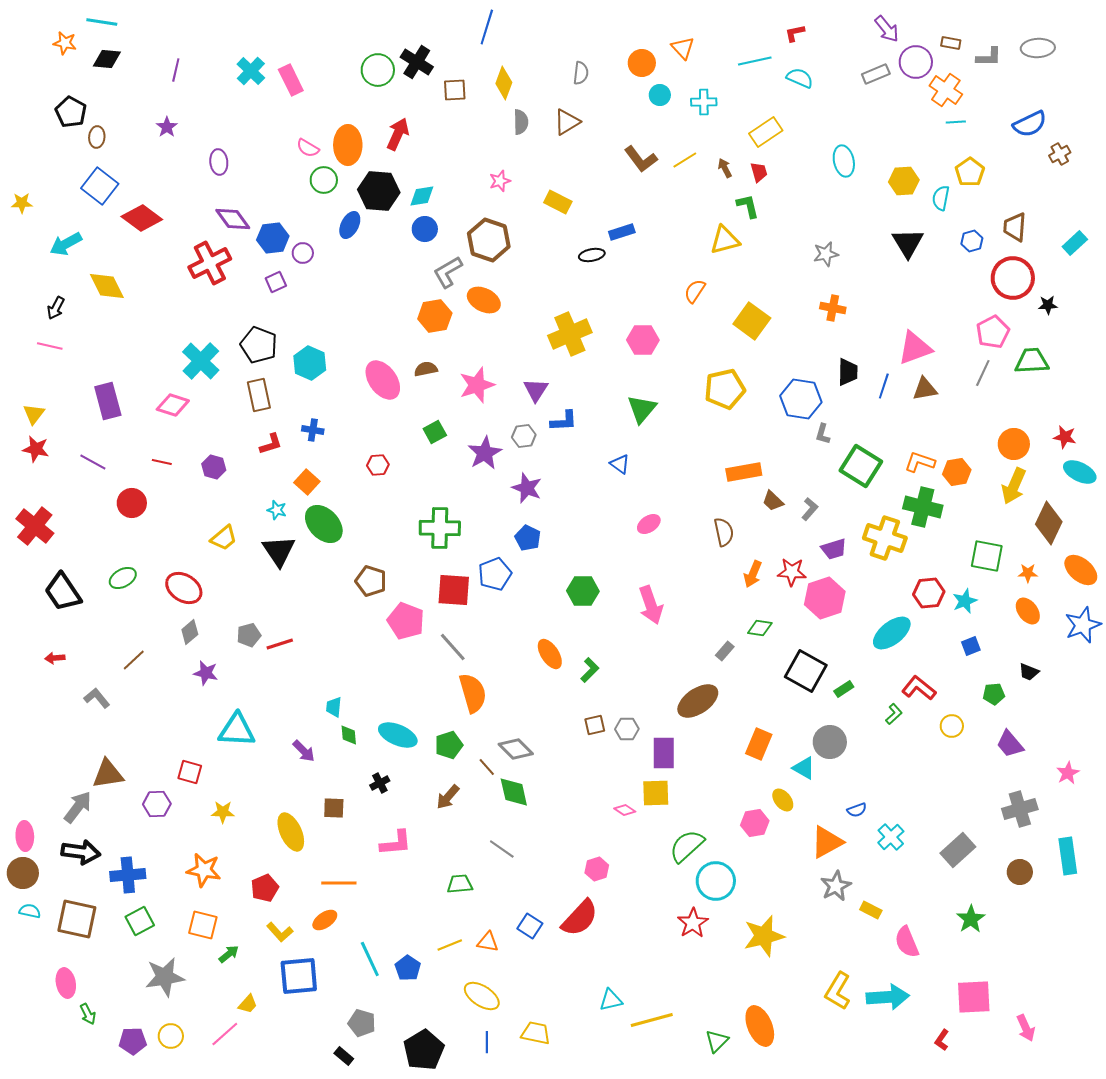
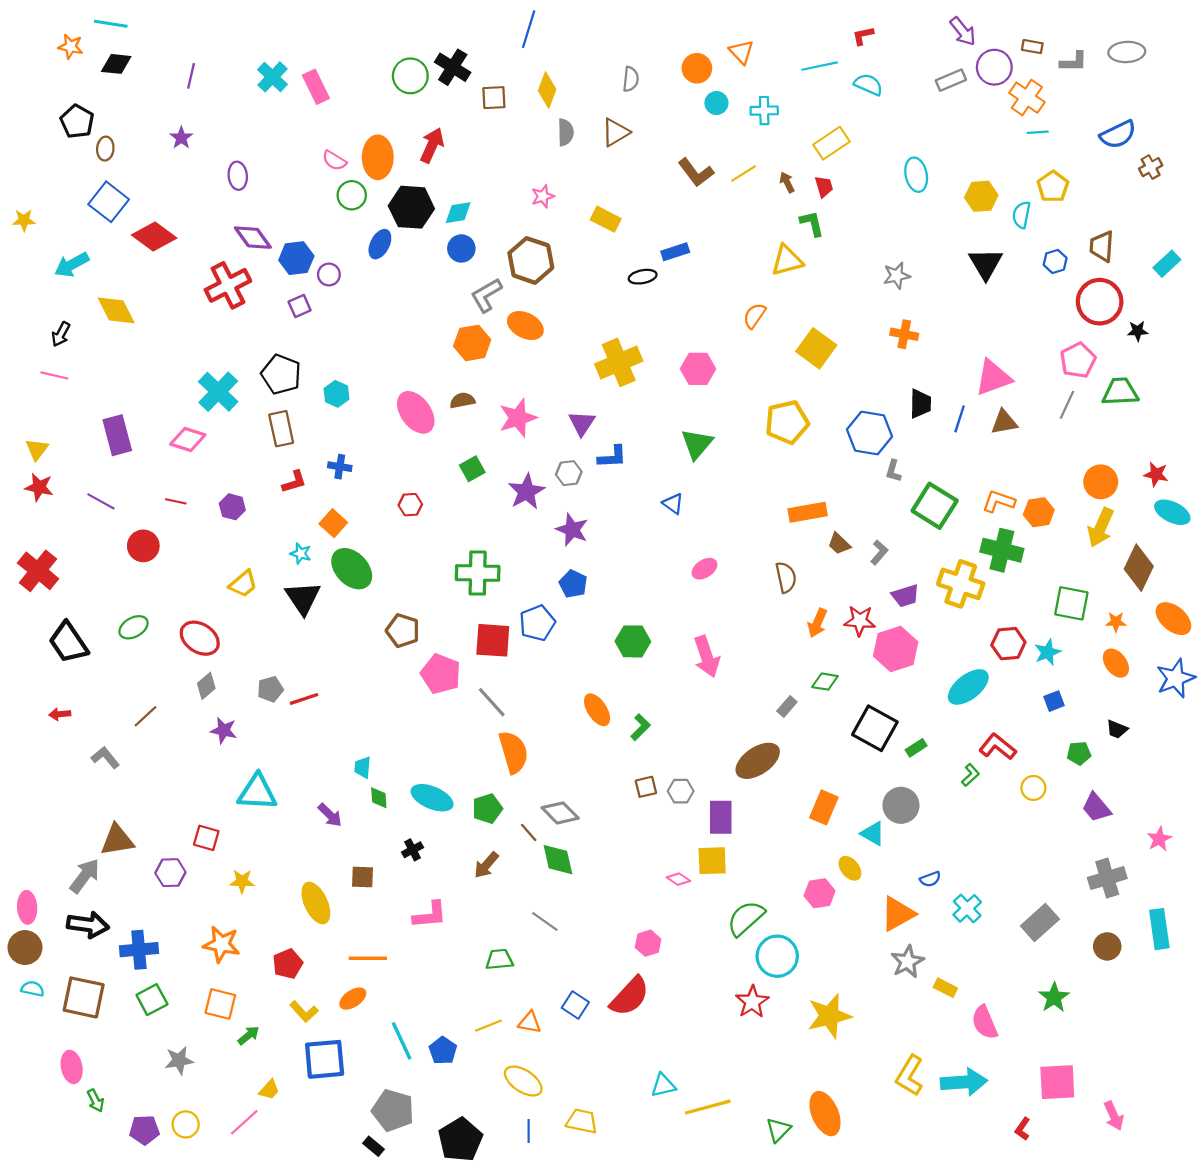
cyan hexagon: (310, 363) -> (337, 394), size x0.7
gray star: (165, 977) -> (179, 1060), size x0.7
gray pentagon: (362, 1023) -> (393, 1110), size x1.4

